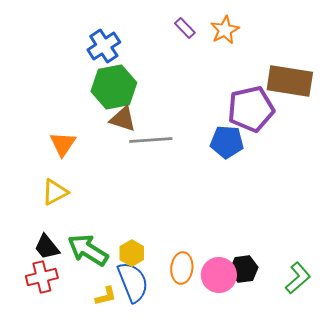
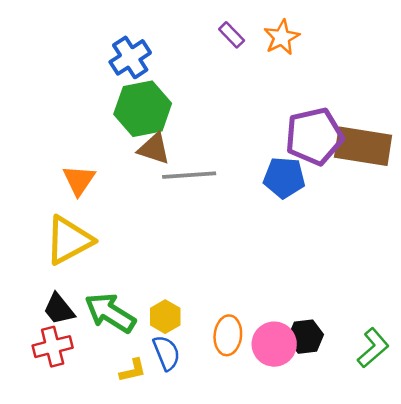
brown rectangle: (290, 81) -> (363, 146), moved
yellow triangle: (55, 192) -> (69, 240), size x1.5
blue semicircle: (133, 282) -> (166, 353), size x0.7

